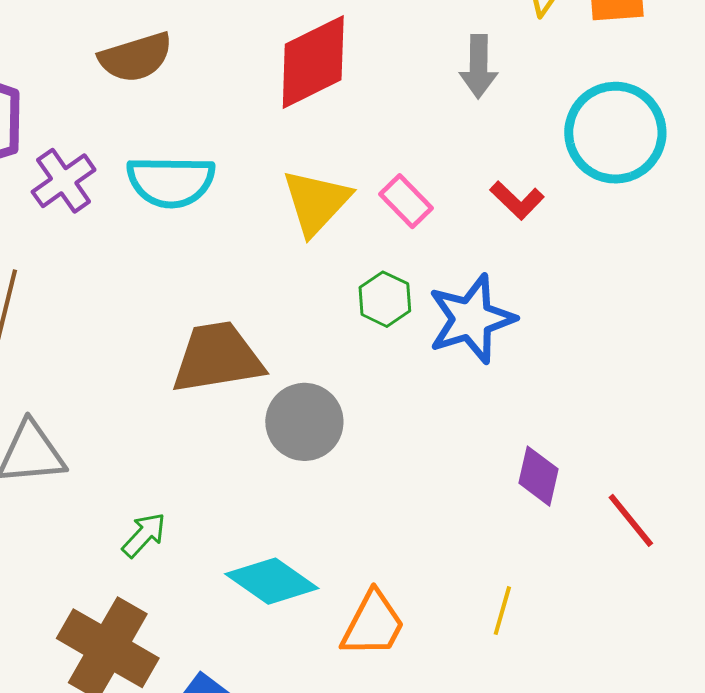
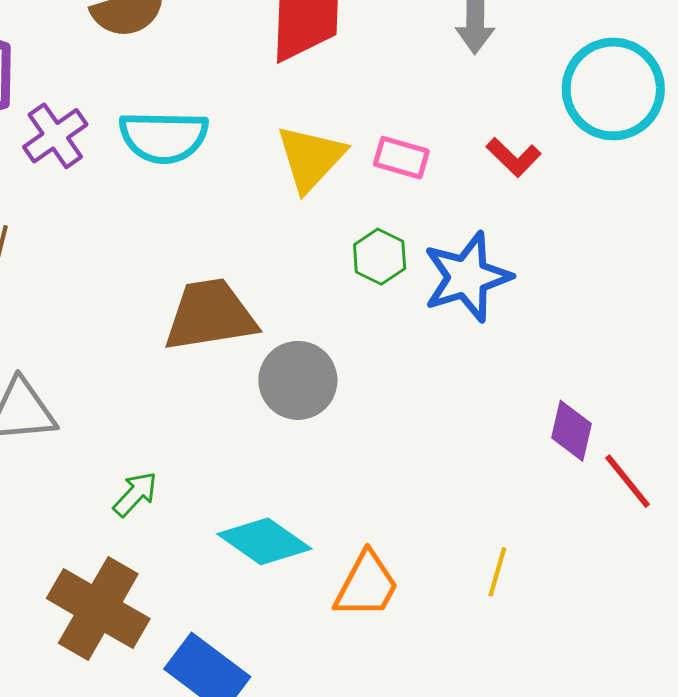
pink rectangle: (406, 201) -> (401, 158), turned -30
purple diamond: (539, 476) -> (571, 431), moved

